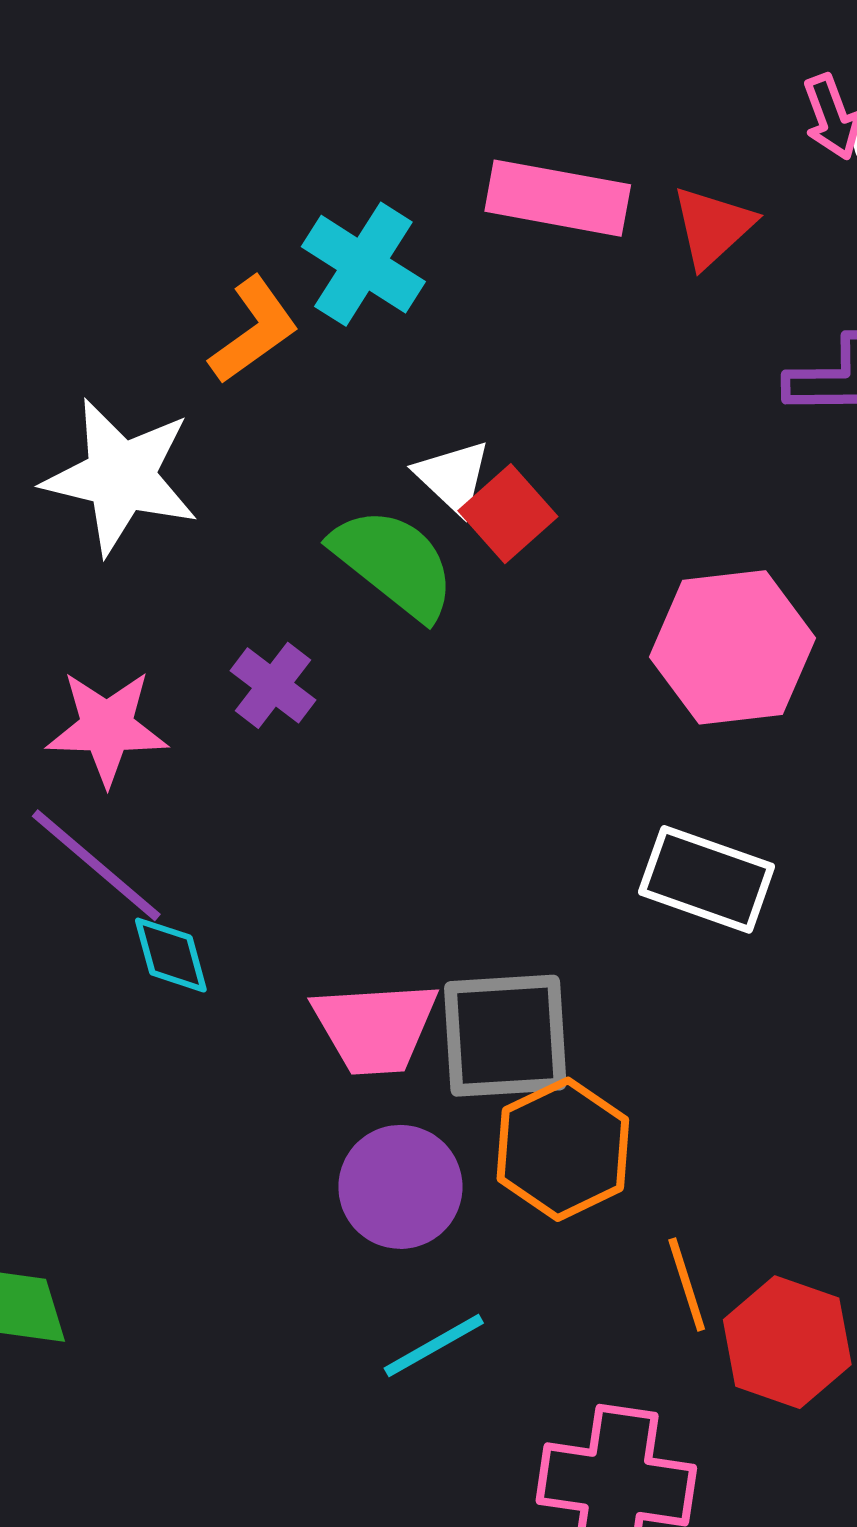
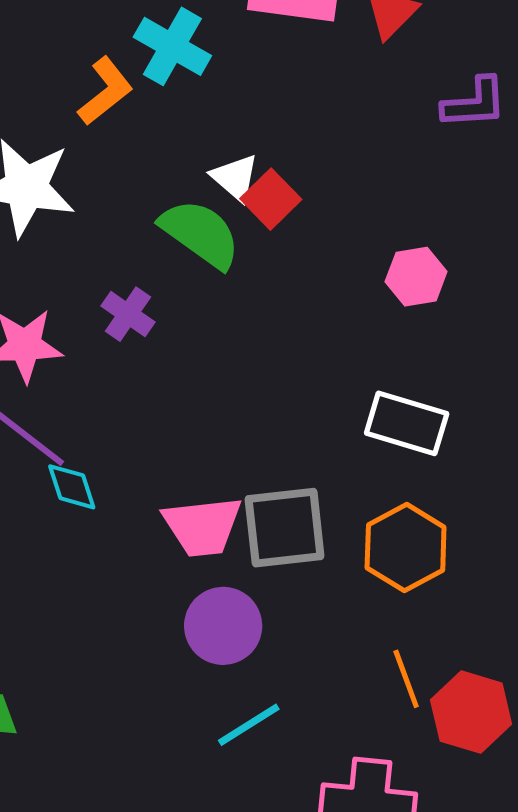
pink hexagon: (733, 647) -> (416, 277), size x0.6
orange hexagon: (563, 1149) -> (406, 547), moved

